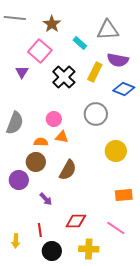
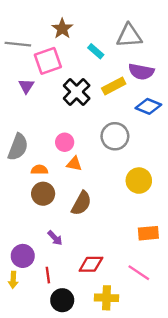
gray line: (15, 18) -> (18, 44), moved
pink square: (40, 51) -> (48, 61), turned 30
yellow rectangle: (95, 72) -> (114, 86), turned 36
orange semicircle: (41, 142) -> (39, 170), moved
purple circle: (19, 180) -> (23, 256), moved
yellow arrow: (16, 241) -> (13, 280), moved

